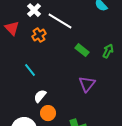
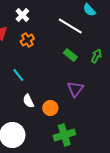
white line: (60, 21) -> (70, 26), moved
white semicircle: (40, 96) -> (28, 101), turned -64
orange circle: (48, 113) -> (50, 108), moved

